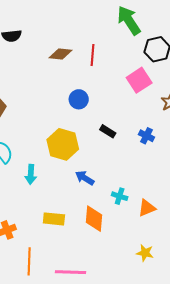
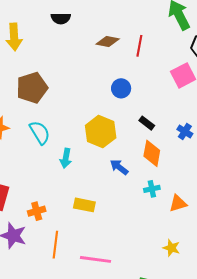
cyan cross: (120, 196) -> (152, 189), turned -35
orange diamond: (94, 219) -> (152, 153), moved

